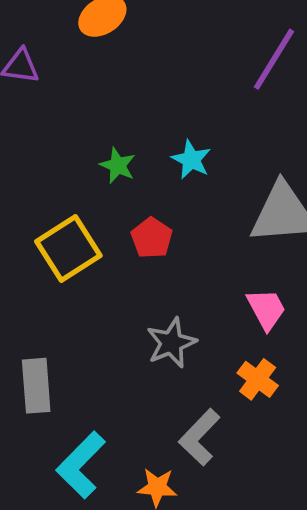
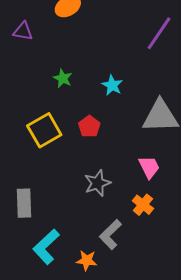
green star: (118, 165) -> (63, 78), moved

